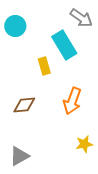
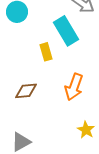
yellow star: (84, 144) -> (86, 130), turned -30

